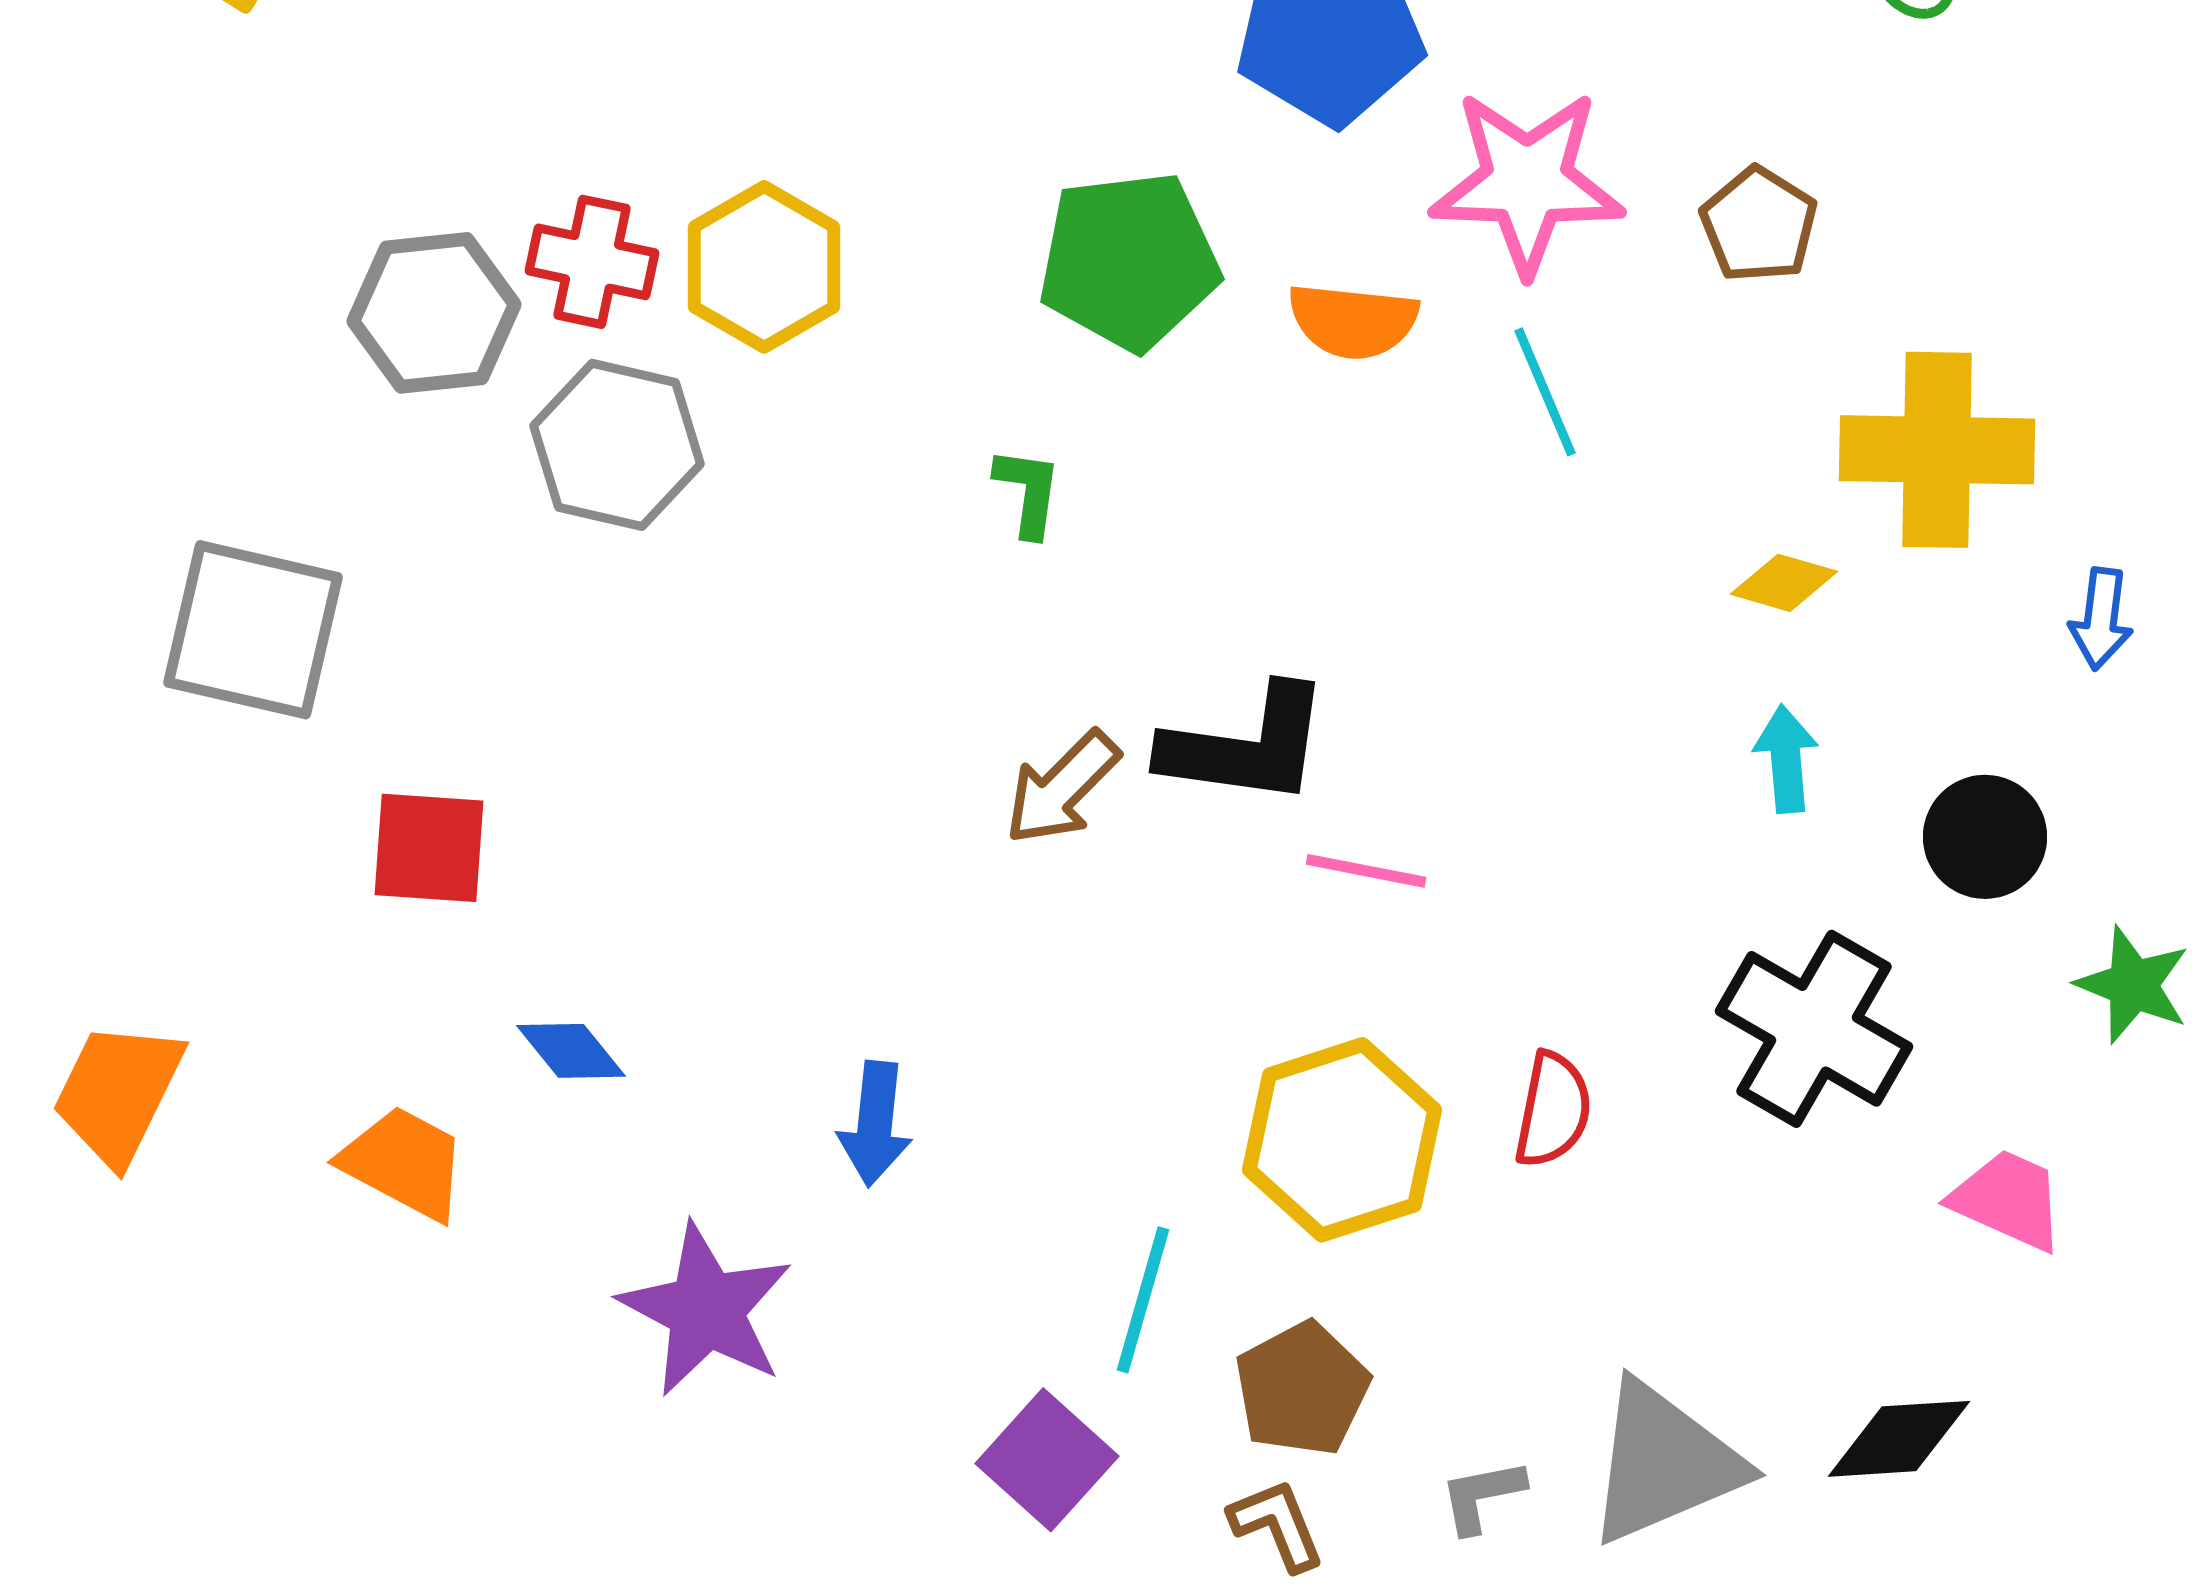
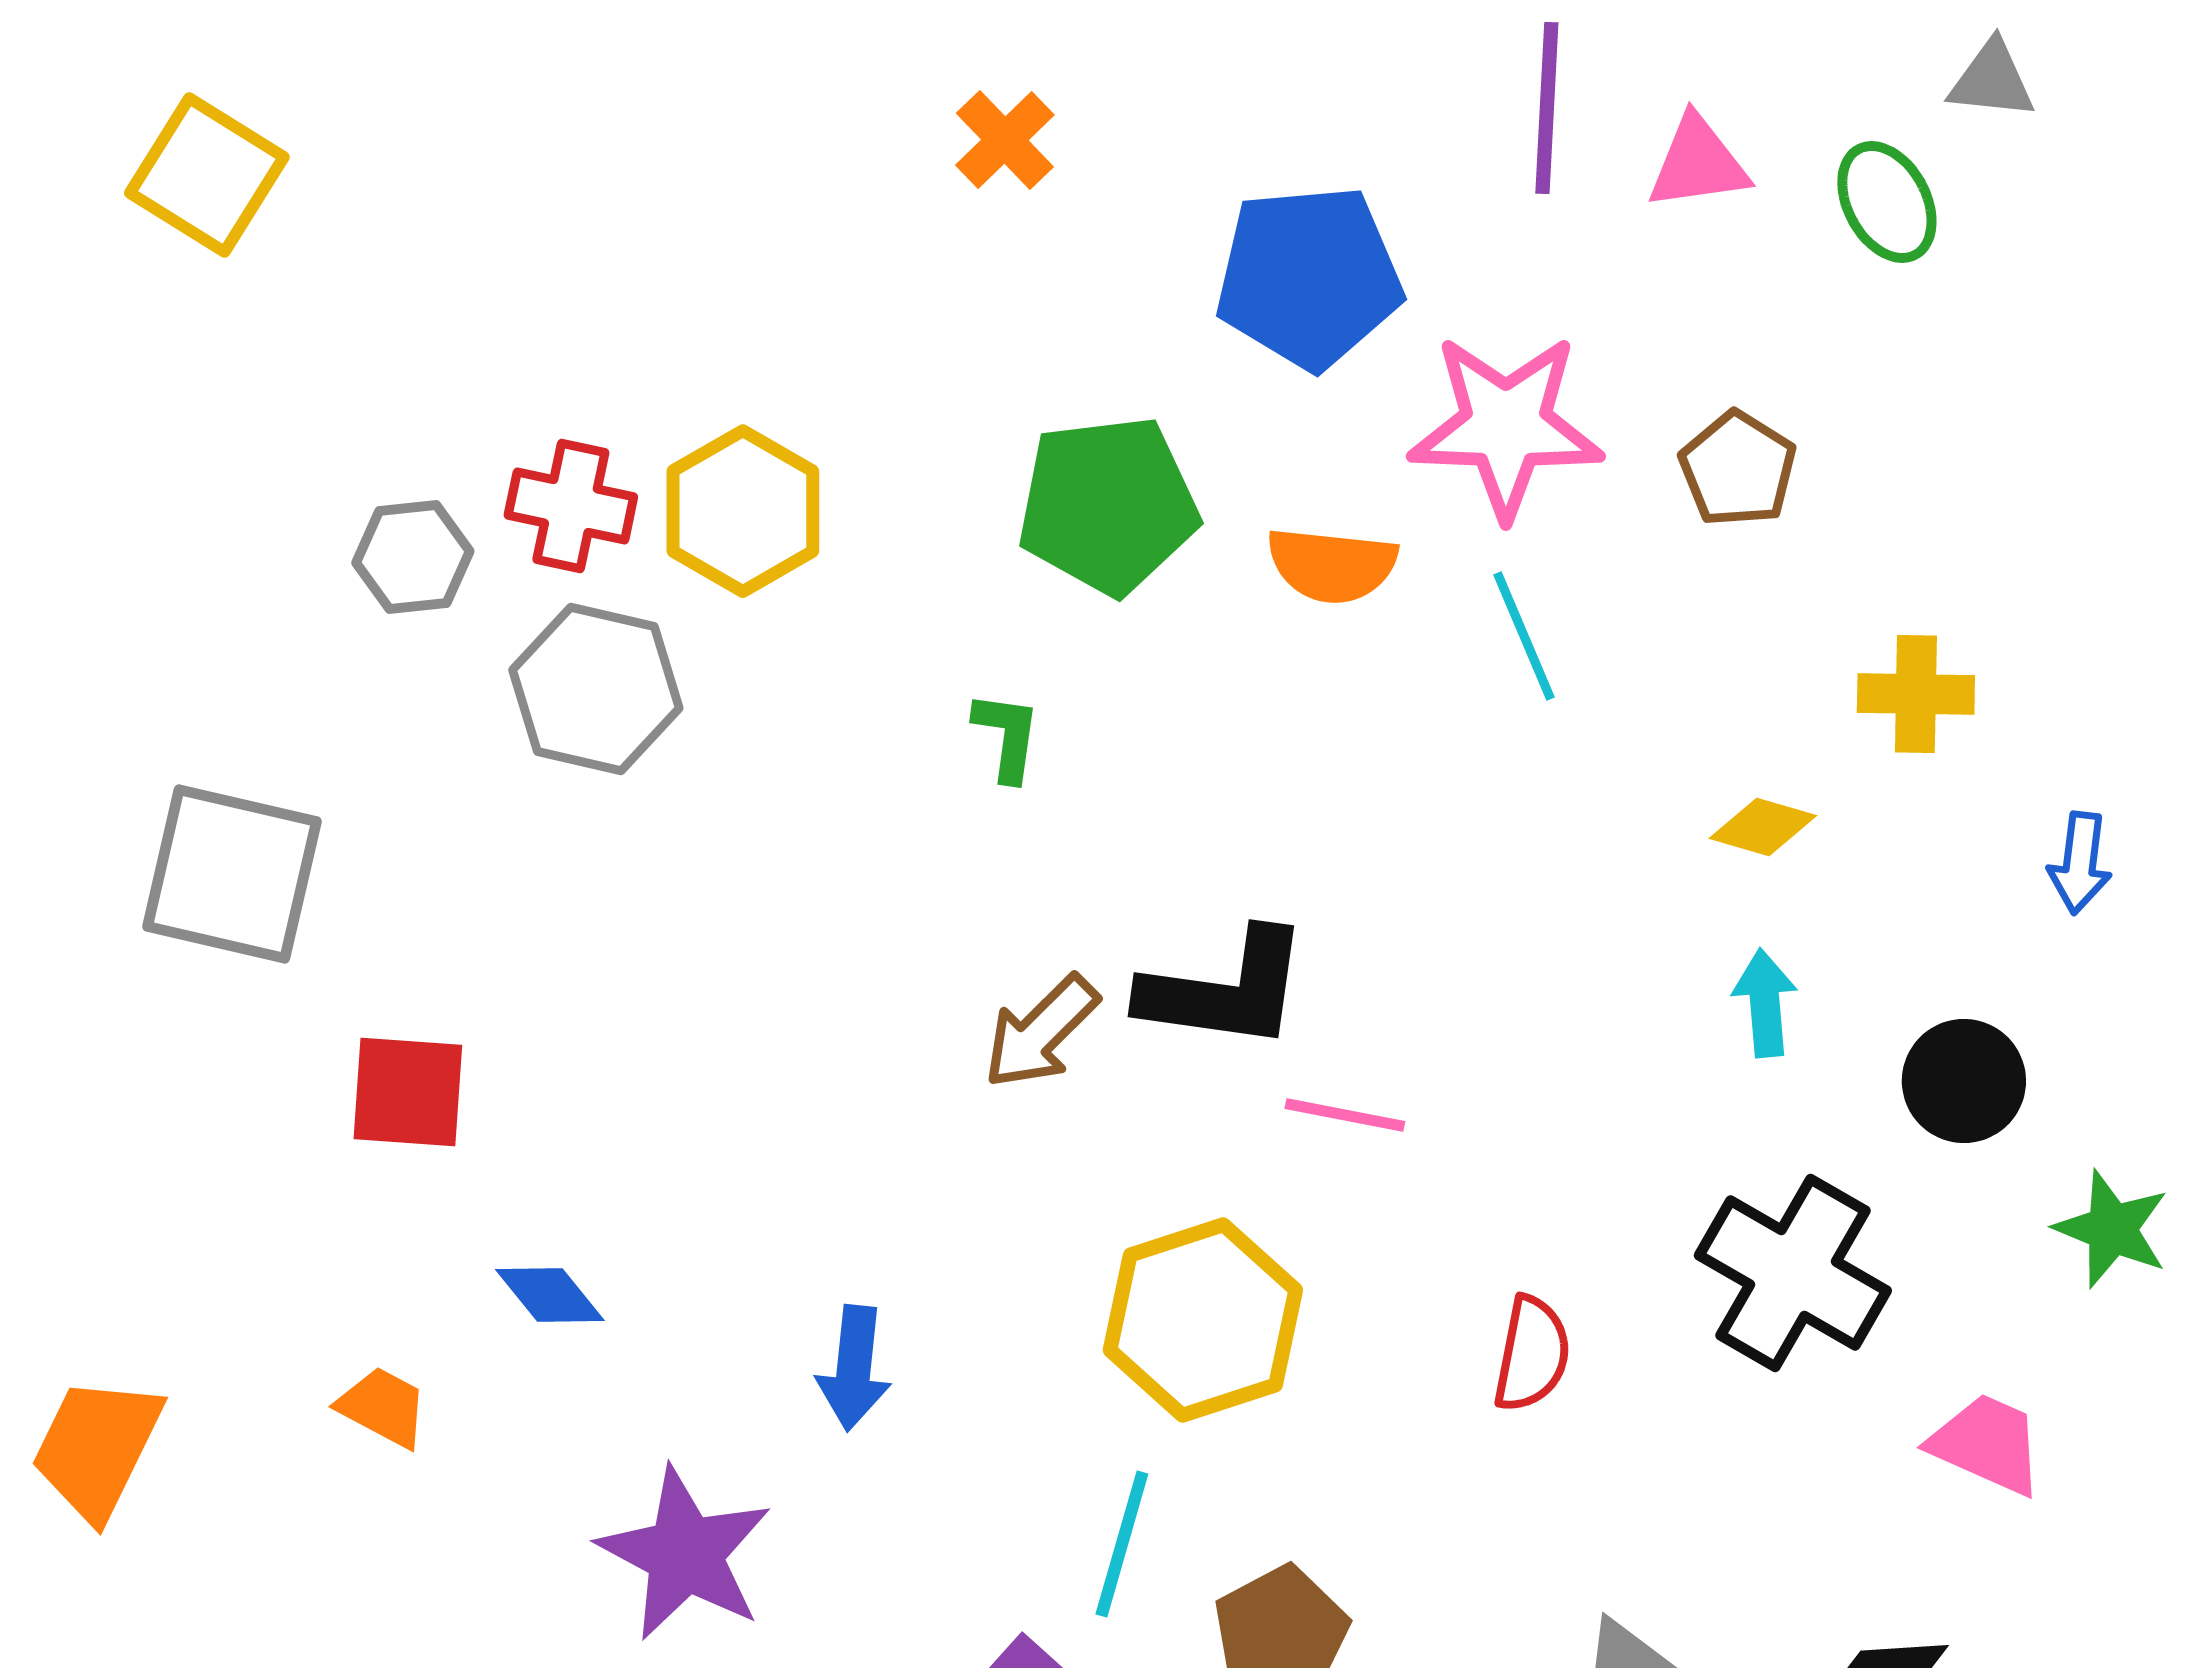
gray hexagon: (434, 313) -> (413, 557), size x0.7
yellow cross: (1937, 450) -> (1916, 694), size x0.6
orange trapezoid: (118, 1093) -> (97, 1448), moved
yellow hexagon: (1342, 1140) -> (1203, 1320), moved
orange trapezoid: (404, 1163) -> (383, 1407), size x0.7

